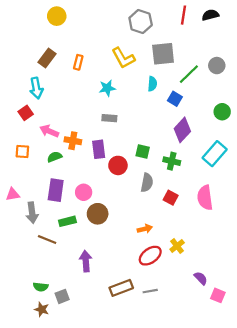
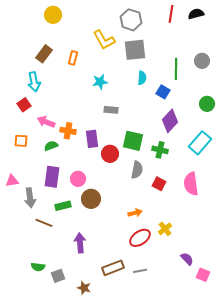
gray square: (163, 54) -> (135, 50), moved
yellow L-shape: (123, 58) -> (104, 40), moved
green line: (189, 74) -> (176, 69), turned -45
gray rectangle: (109, 118) -> (111, 110), moved
green square: (143, 151) -> (133, 141), size x1.5
brown star: (42, 309) -> (84, 288), moved

